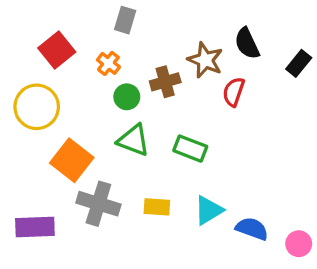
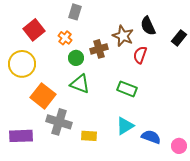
green rectangle: (190, 149) -> (127, 89), moved
yellow rectangle: (157, 207) -> (89, 136), moved

